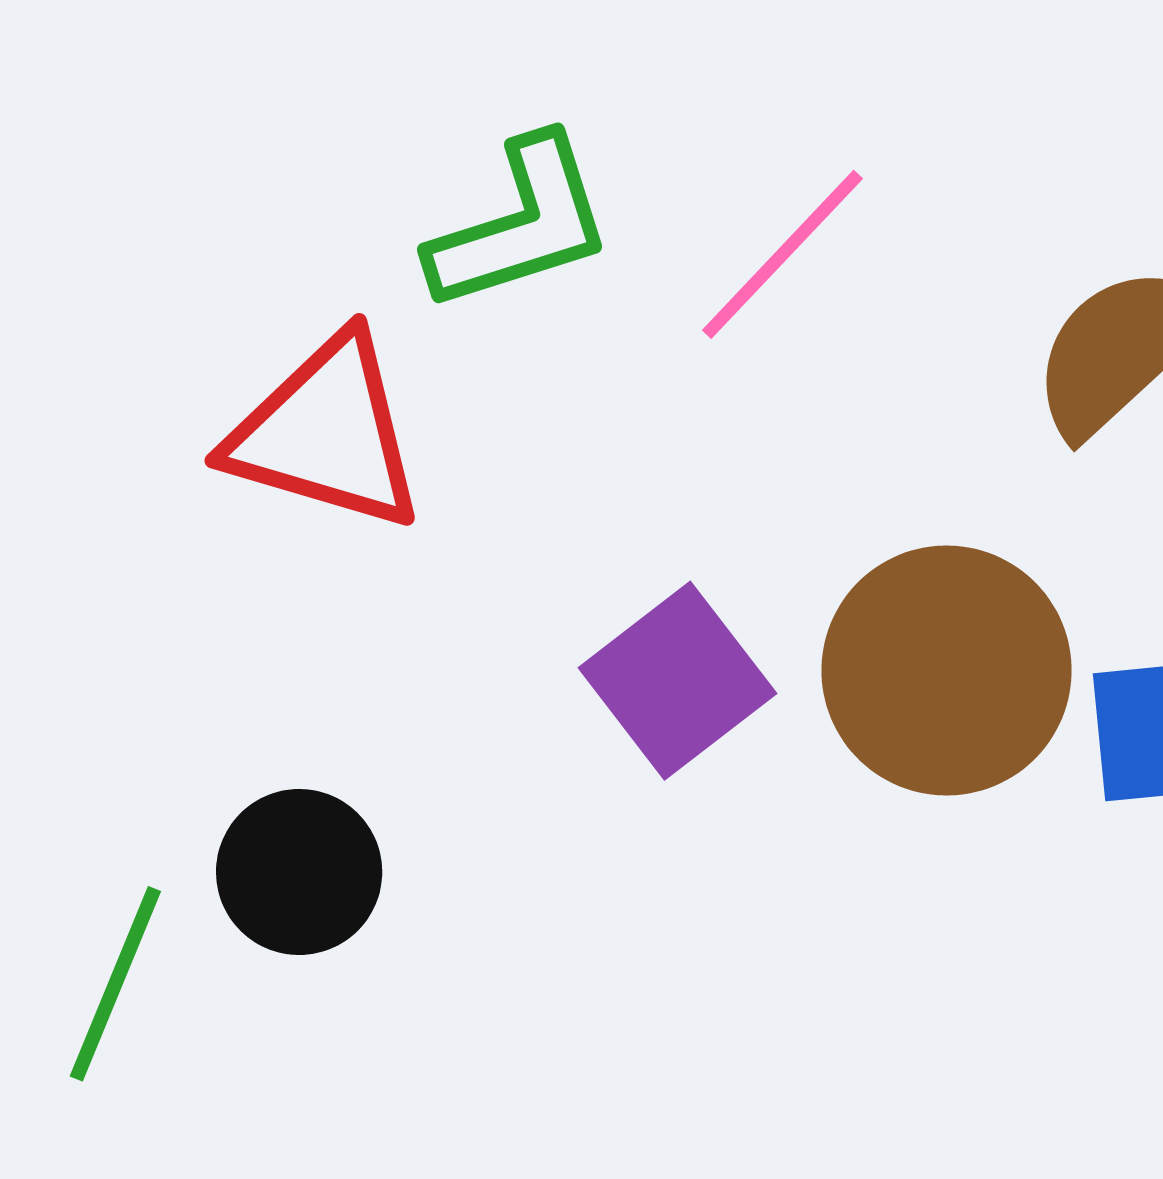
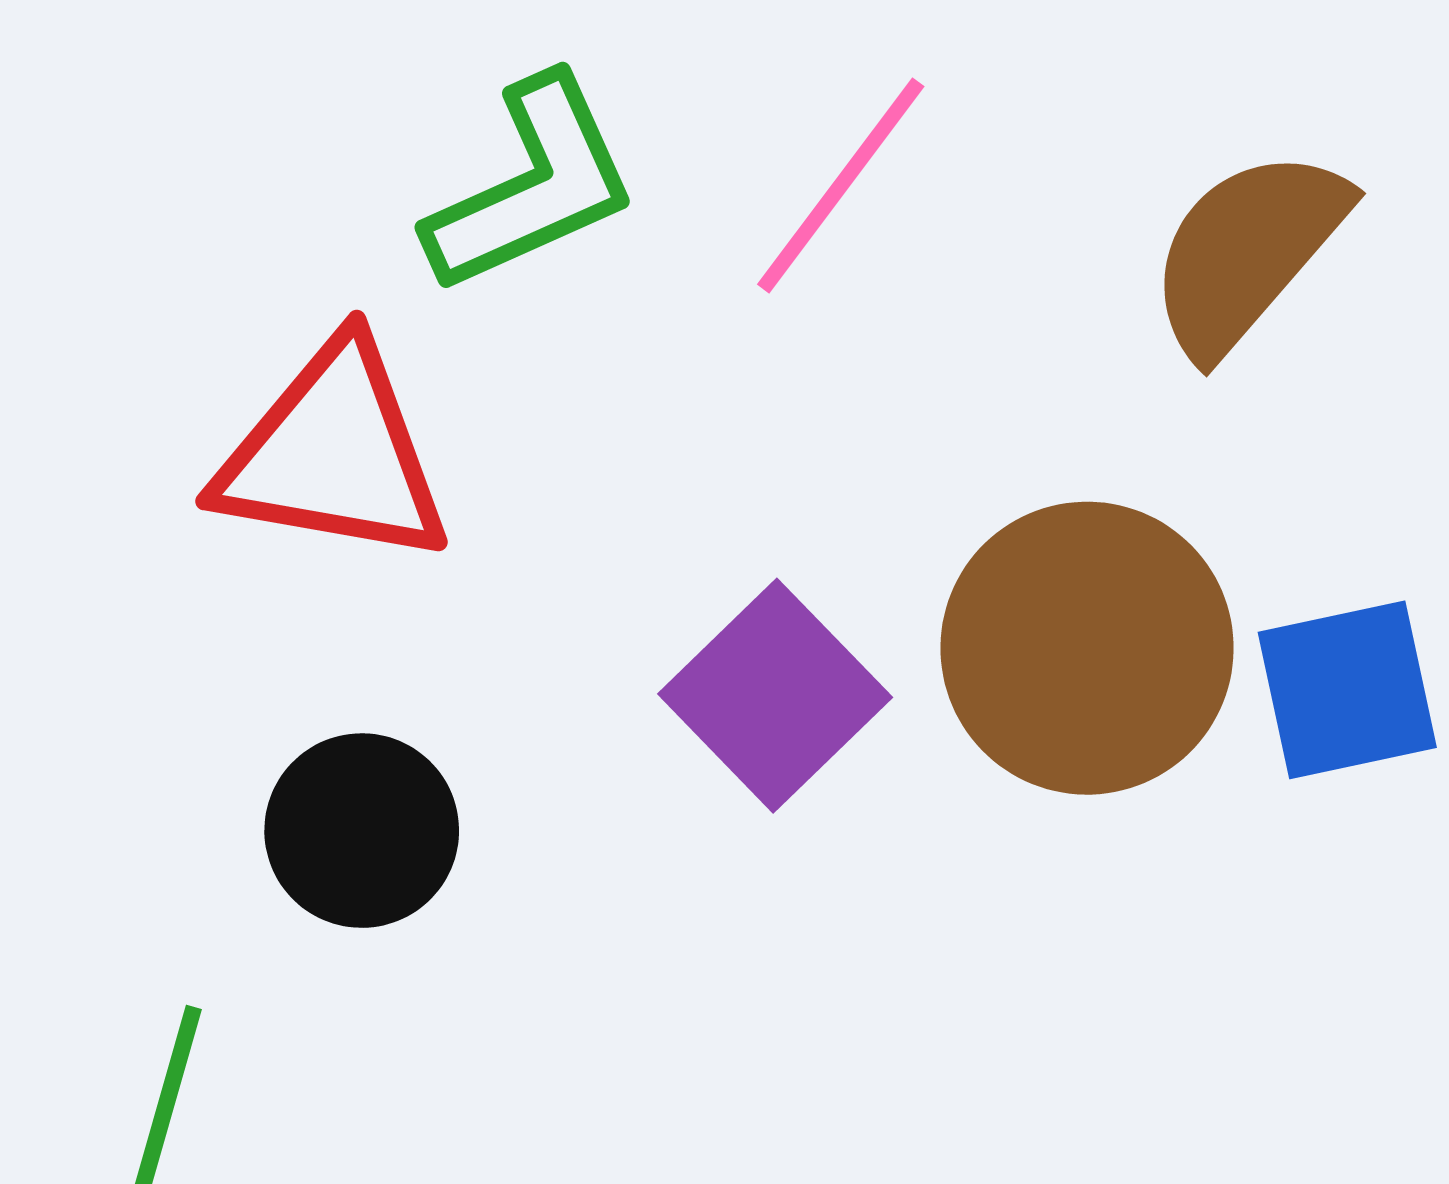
black circle: (299, 872) -> (362, 831), moved

